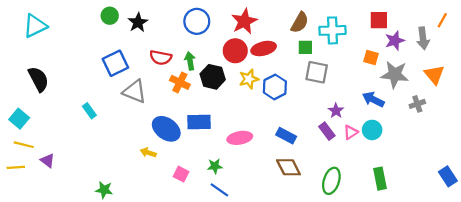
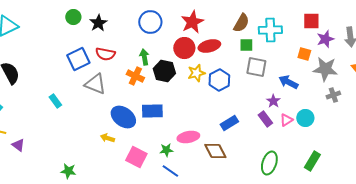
red semicircle: (161, 58) -> (105, 54), moved
blue arrow: (373, 99) -> (288, 82), moved
gray cross: (417, 104) -> (333, 95), moved
blue rectangle: (286, 136) -> (229, 123), turned -60
pink ellipse: (240, 138) -> (188, 137), moved
brown diamond: (288, 167) -> (215, 151), moved
pink square: (181, 174) -> (136, 157), size x1.5
green rectangle: (380, 179) -> (312, 161), turned 42

